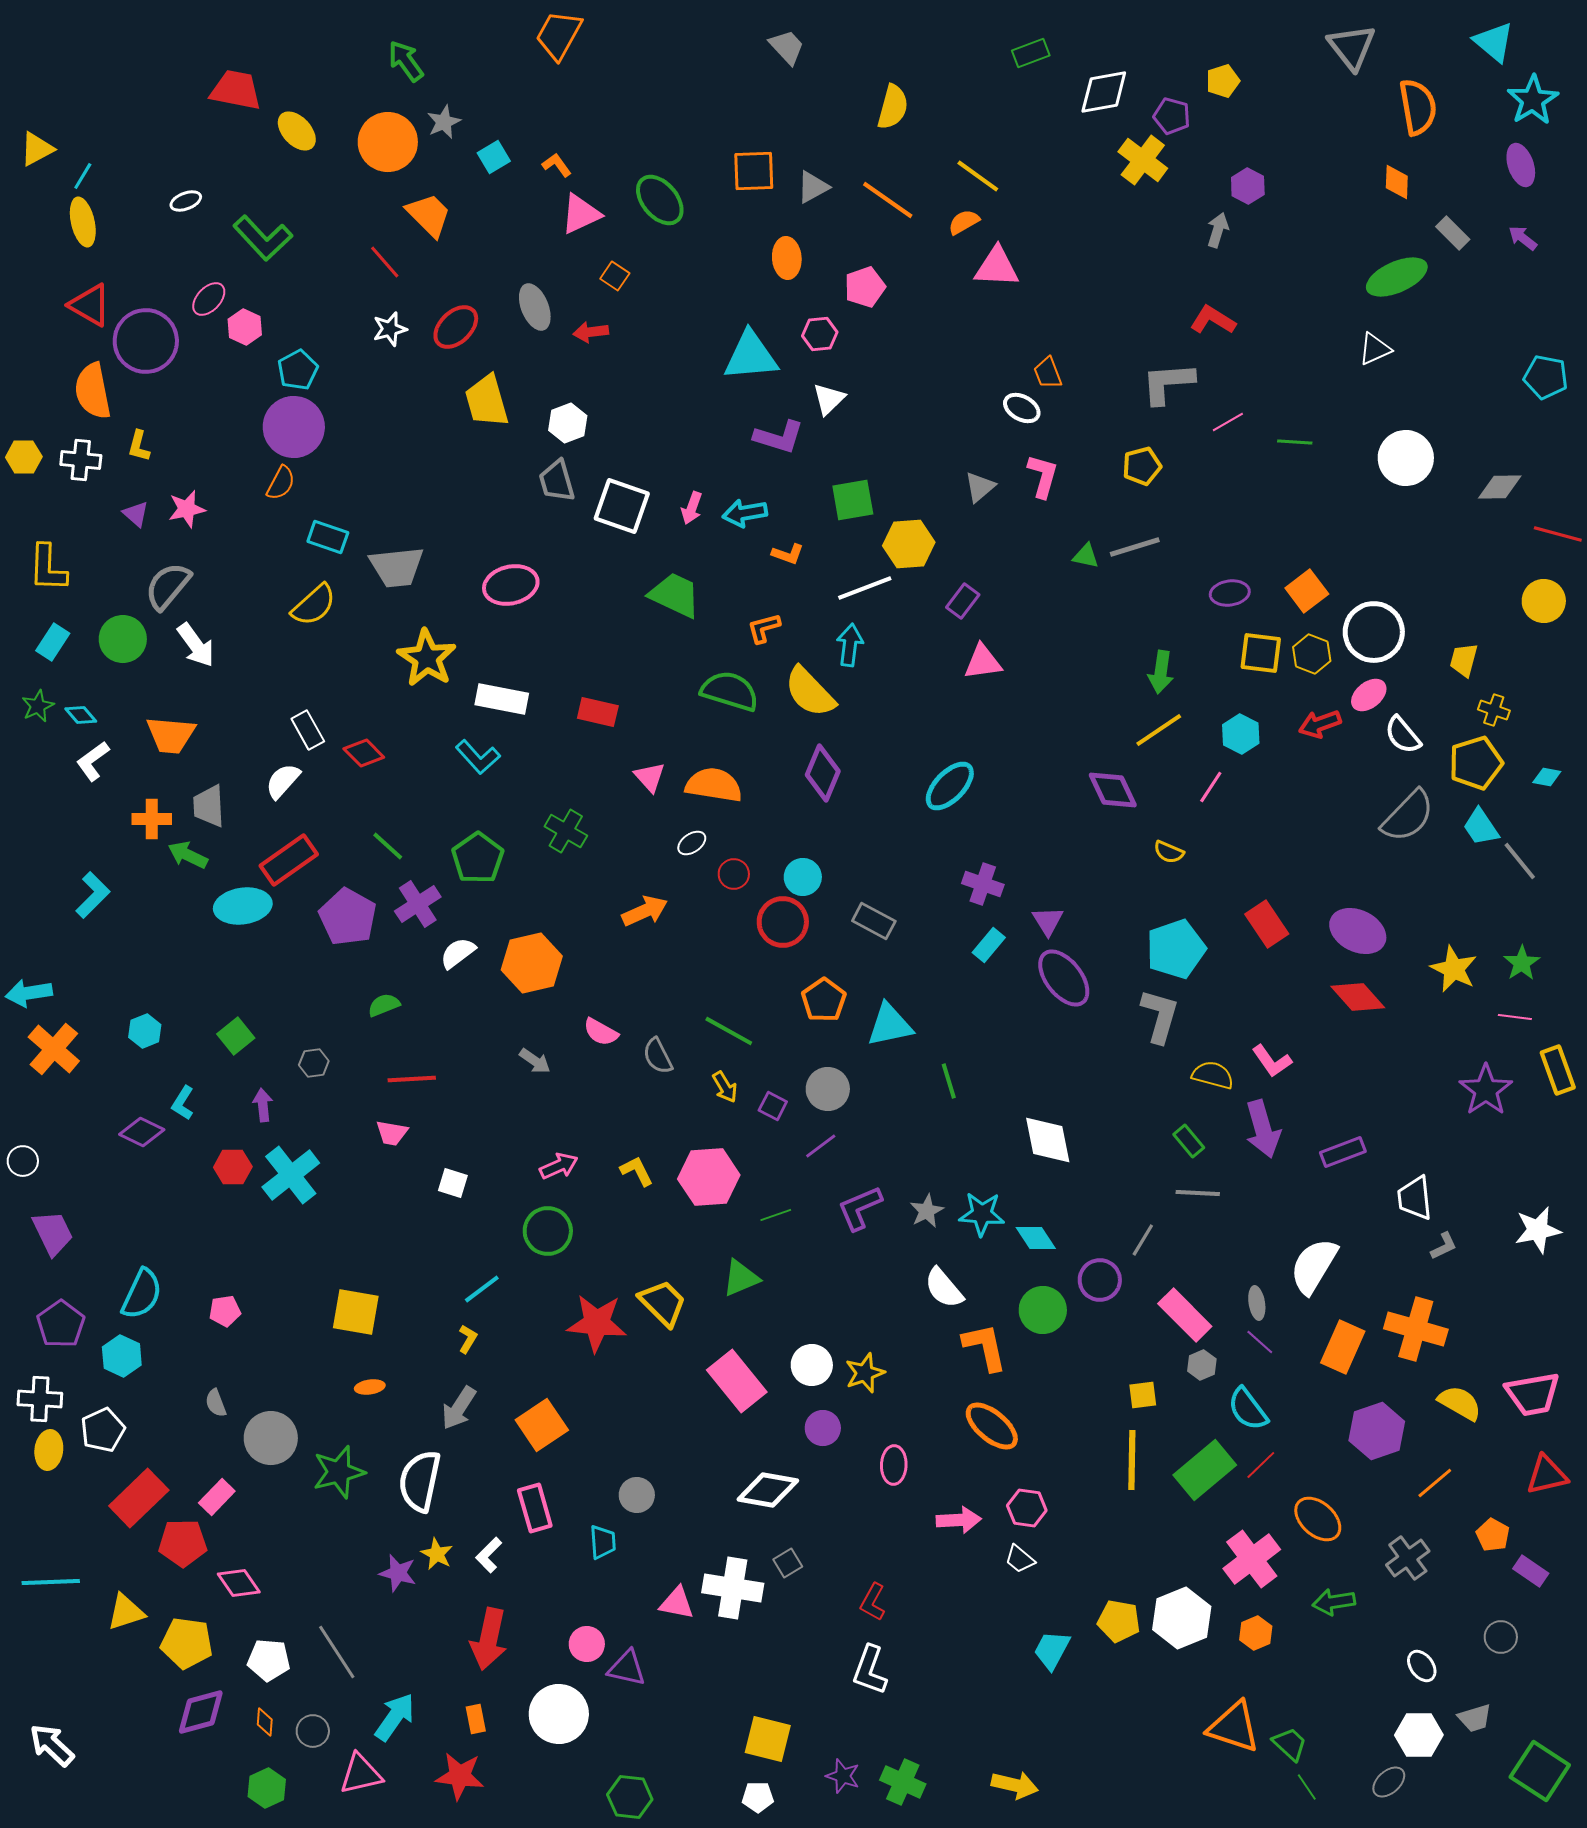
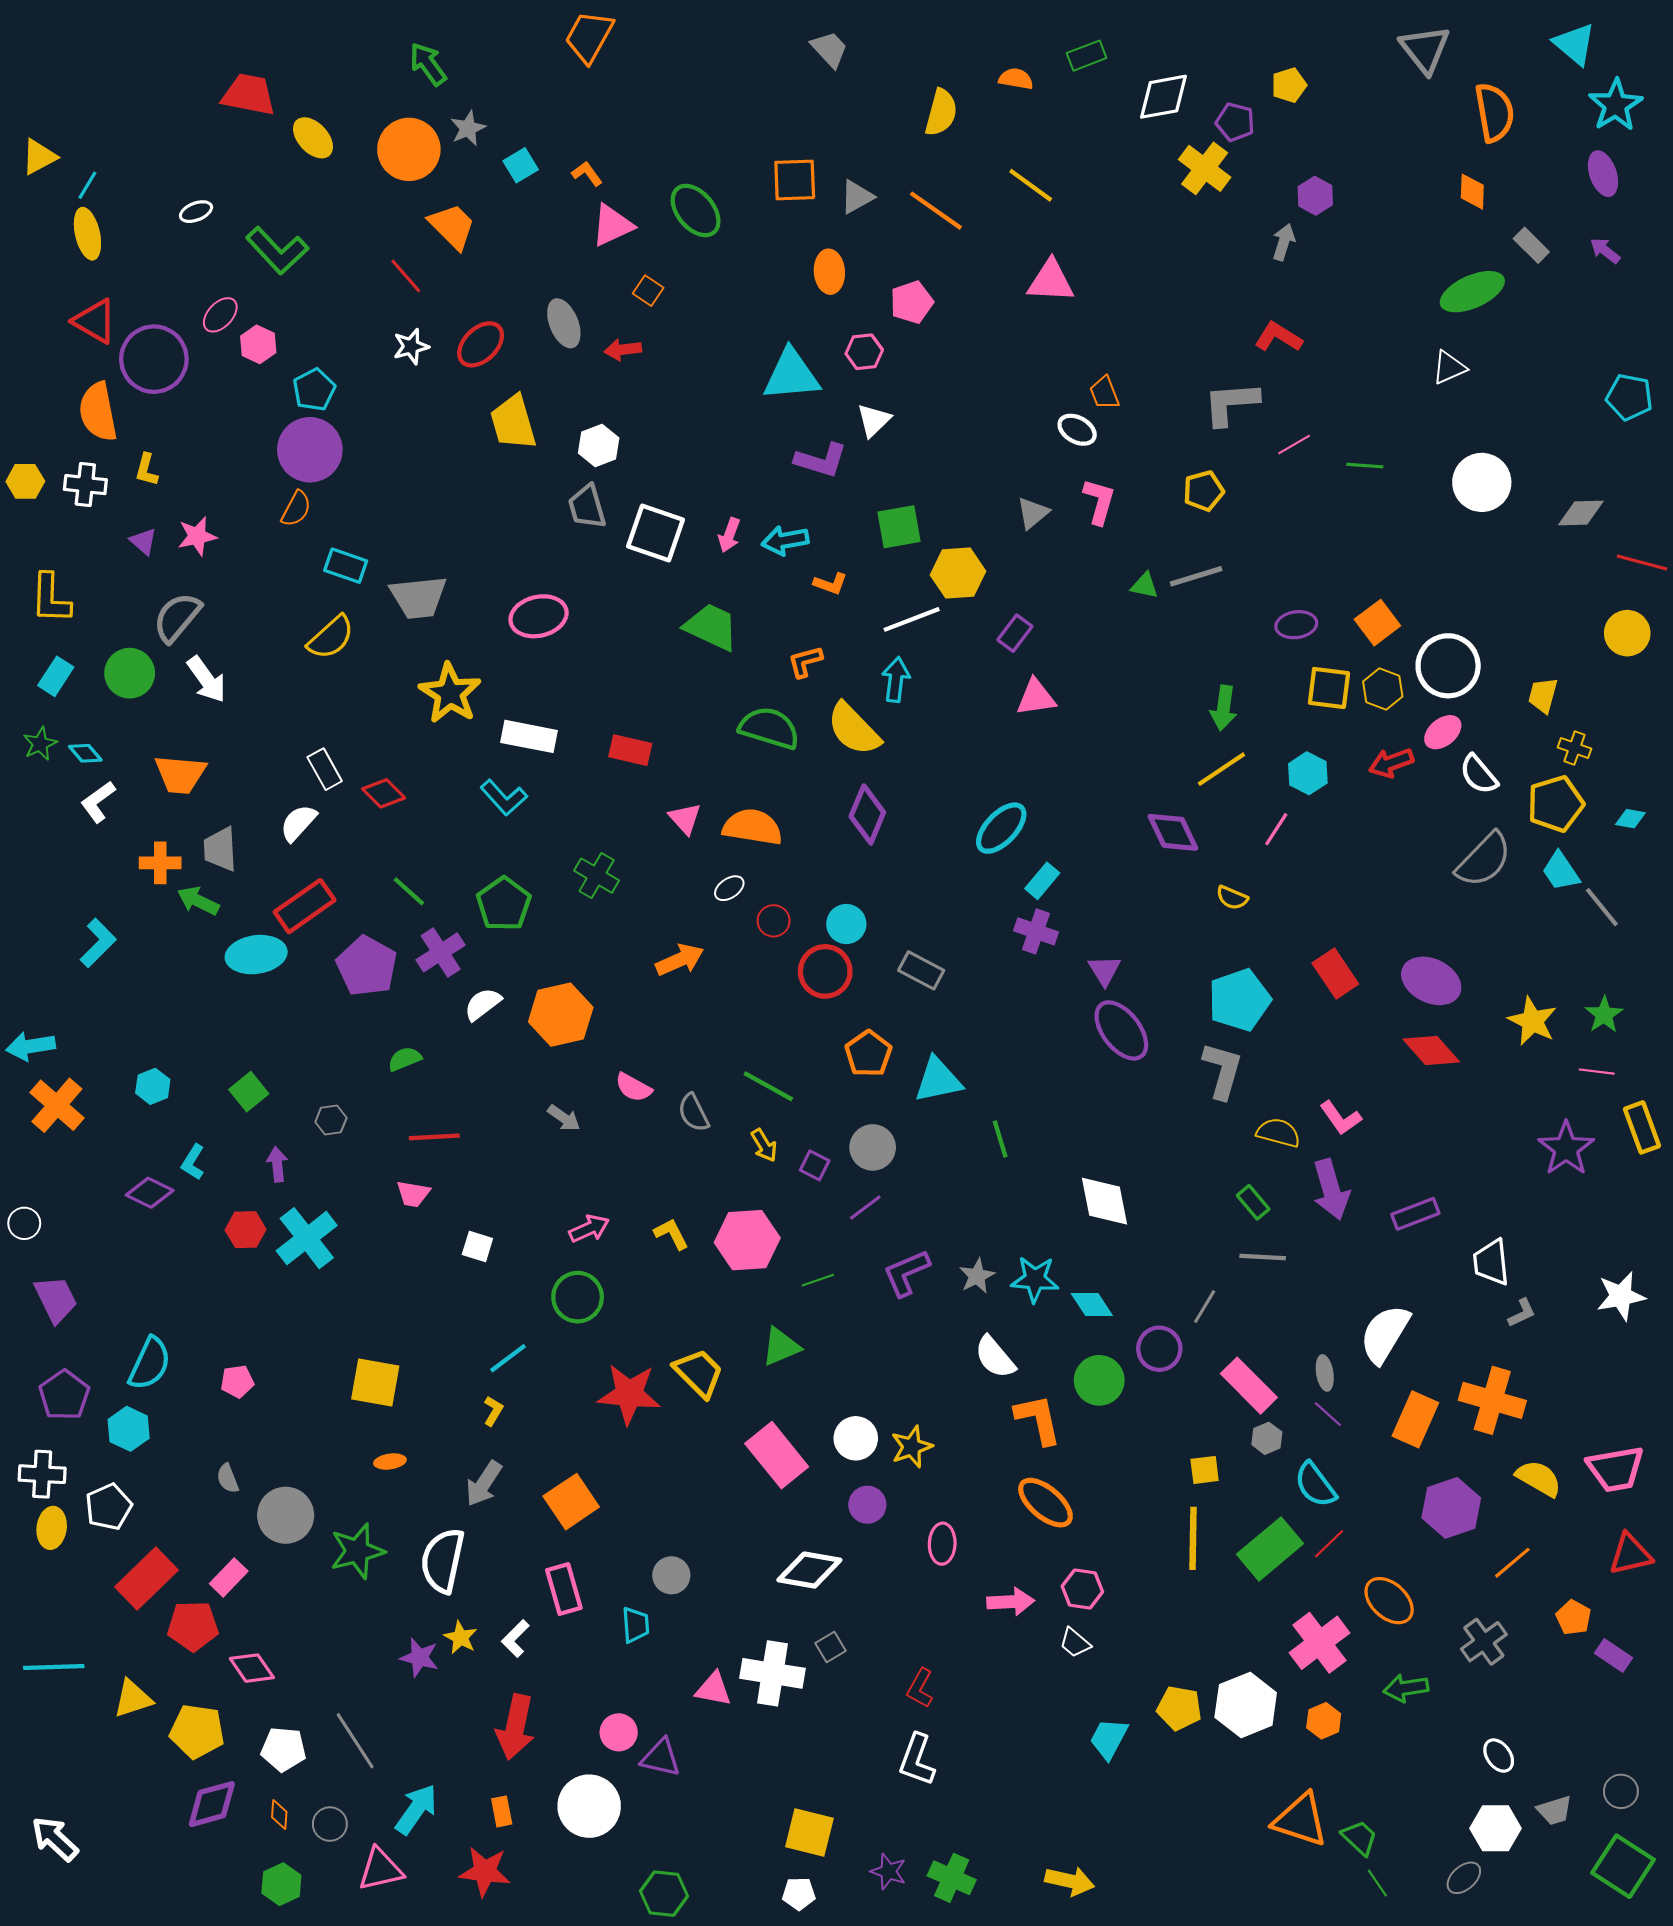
orange semicircle: (964, 222) -> (1016, 79), moved, turned 40
cyan rectangle: (989, 945) -> (1042, 881), moved
gray circle: (1501, 1637) -> (1621, 1791), moved

